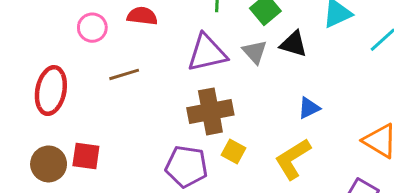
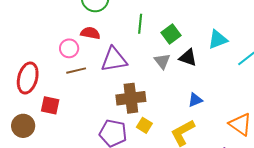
pink circle: (92, 28) -> (69, 48), moved
purple triangle: (207, 53) -> (114, 60), moved
red square: (86, 156) -> (50, 105), moved

